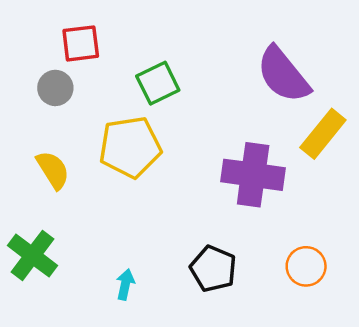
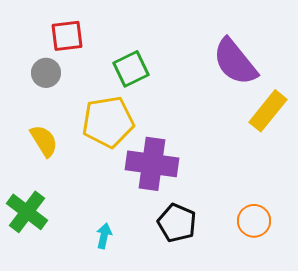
purple cross: (253, 175) -> (152, 164), moved

